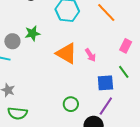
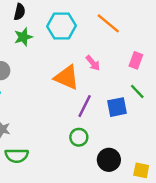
green star: (32, 33) -> (23, 37), moved
pink arrow: (90, 55) -> (93, 63), moved
purple line: (106, 106) -> (85, 106), moved

